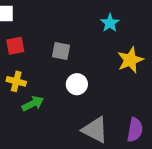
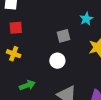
gray square: (61, 51) -> (63, 36), moved, turned -32
green arrow: (33, 104) -> (27, 85), moved

